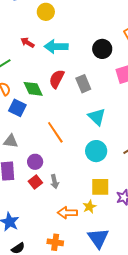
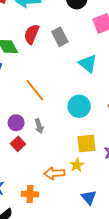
cyan triangle: (97, 117) -> (88, 64), moved
gray arrow: (55, 182) -> (39, 126), moved
blue triangle: (98, 238) -> (89, 197), size x0.7
orange cross: (55, 242) -> (30, 194), moved

